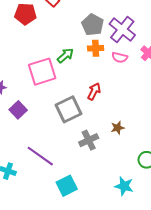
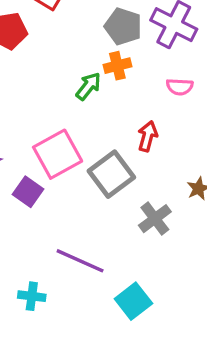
orange cross: (96, 48) -> (117, 66), moved
pink semicircle: (120, 57) -> (180, 87), moved
pink square: (42, 72) -> (58, 154), moved

